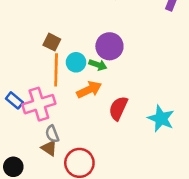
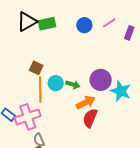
purple circle: (109, 46) -> (101, 80), moved
orange arrow: (89, 90) -> (86, 102), moved
cyan star: (161, 118) -> (121, 91), moved

